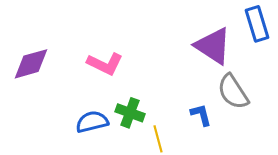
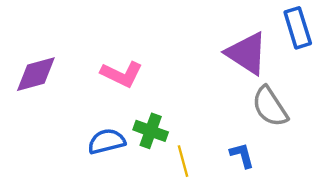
blue L-shape: (201, 115) -> (242, 155), moved

